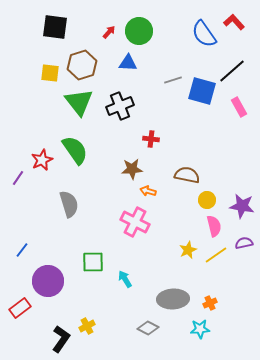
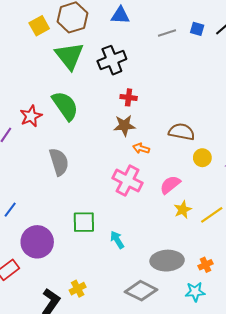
yellow square: (50, 73) -> (39, 26), turned -36
blue square: (202, 91) -> (197, 29), moved, size x0.5
red cross: (151, 139) -> (129, 97), moved
pink semicircle: (214, 226) -> (170, 185), moved, turned -115
gray diamond: (148, 328) -> (141, 291), size x1.4

